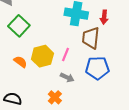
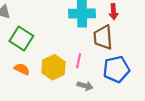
orange semicircle: (20, 62) -> (22, 69), moved

